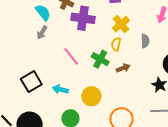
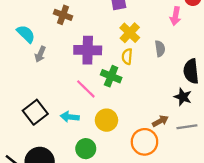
cyan semicircle: (43, 12) -> (26, 34), moved
purple cross: (83, 18) -> (88, 50), moved
pink line: (71, 56) -> (86, 89), moved
brown arrow: (123, 68) -> (160, 121), moved

